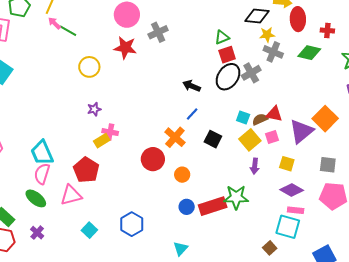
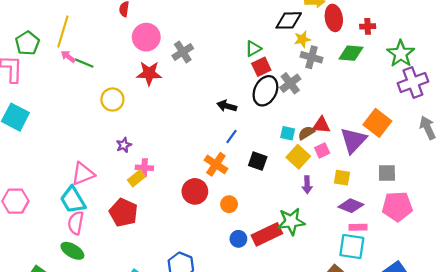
pink triangle: (71, 195) -> (83, 174), moved

